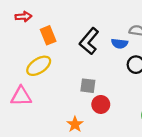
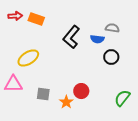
orange rectangle: (48, 35) -> (36, 19), moved, turned -49
gray square: (88, 86) -> (43, 94), moved
orange star: (75, 124) -> (66, 102), moved

